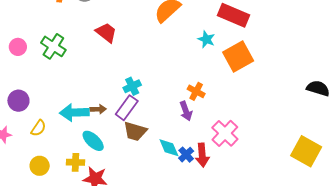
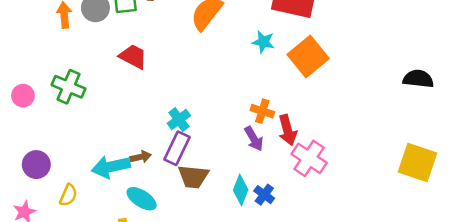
cyan diamond: (169, 148) -> (241, 190), turned 55
red arrow: (202, 155) -> (288, 130), moved

